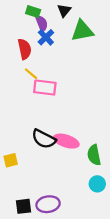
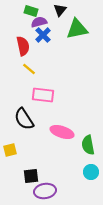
purple semicircle: (42, 23) -> (39, 22), turned -84
pink rectangle: (45, 88) -> (43, 95), moved
black semicircle: (44, 139) -> (24, 119), moved, turned 30
black square: (23, 206) -> (31, 176), moved

